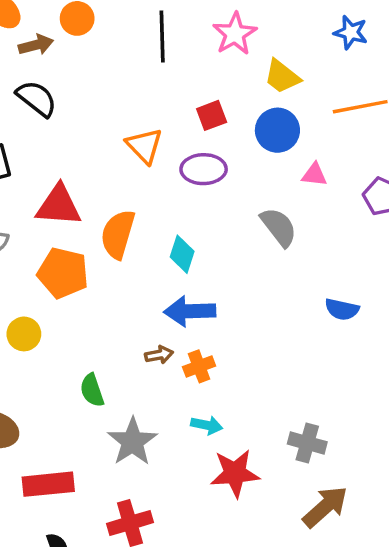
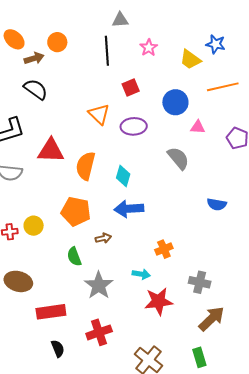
pink star: (235, 34) -> (149, 48), size x0.7
yellow trapezoid: (282, 76) -> (190, 59), moved
red square: (212, 115) -> (131, 88), moved
orange pentagon: (63, 273) -> (76, 211), moved
brown arrow: (159, 355) -> (103, 238), moved
orange cross: (199, 366) -> (164, 249), moved

